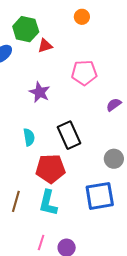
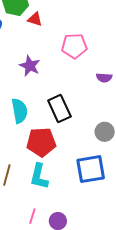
red triangle: (45, 46) -> (35, 19), turned 35
purple semicircle: (114, 105) -> (104, 78), turned -140
cyan semicircle: (29, 137) -> (20, 111), size x1.4

